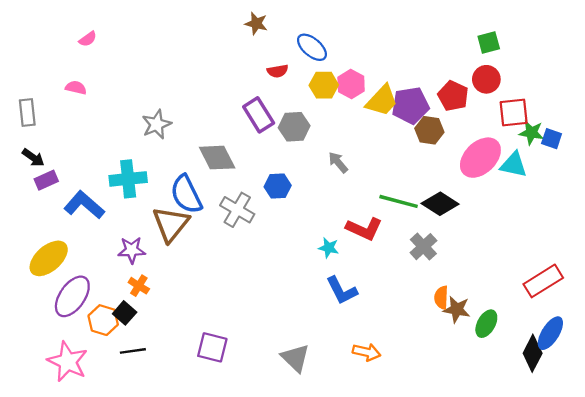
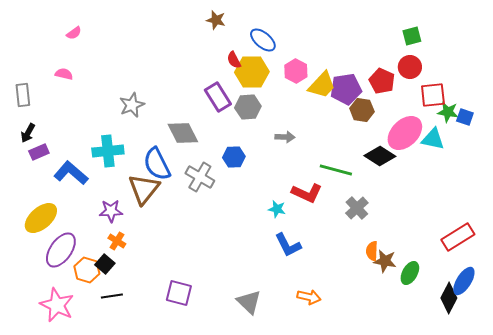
red semicircle: (278, 71) -> (234, 60), turned 72
yellow hexagon: (324, 85) -> (252, 72), moved, size x1.4
black arrow: (33, 158) -> (28, 133), turned 84
gray arrow: (338, 162) -> (285, 137), turned 132
black diamond: (440, 204) -> (380, 156), moved

